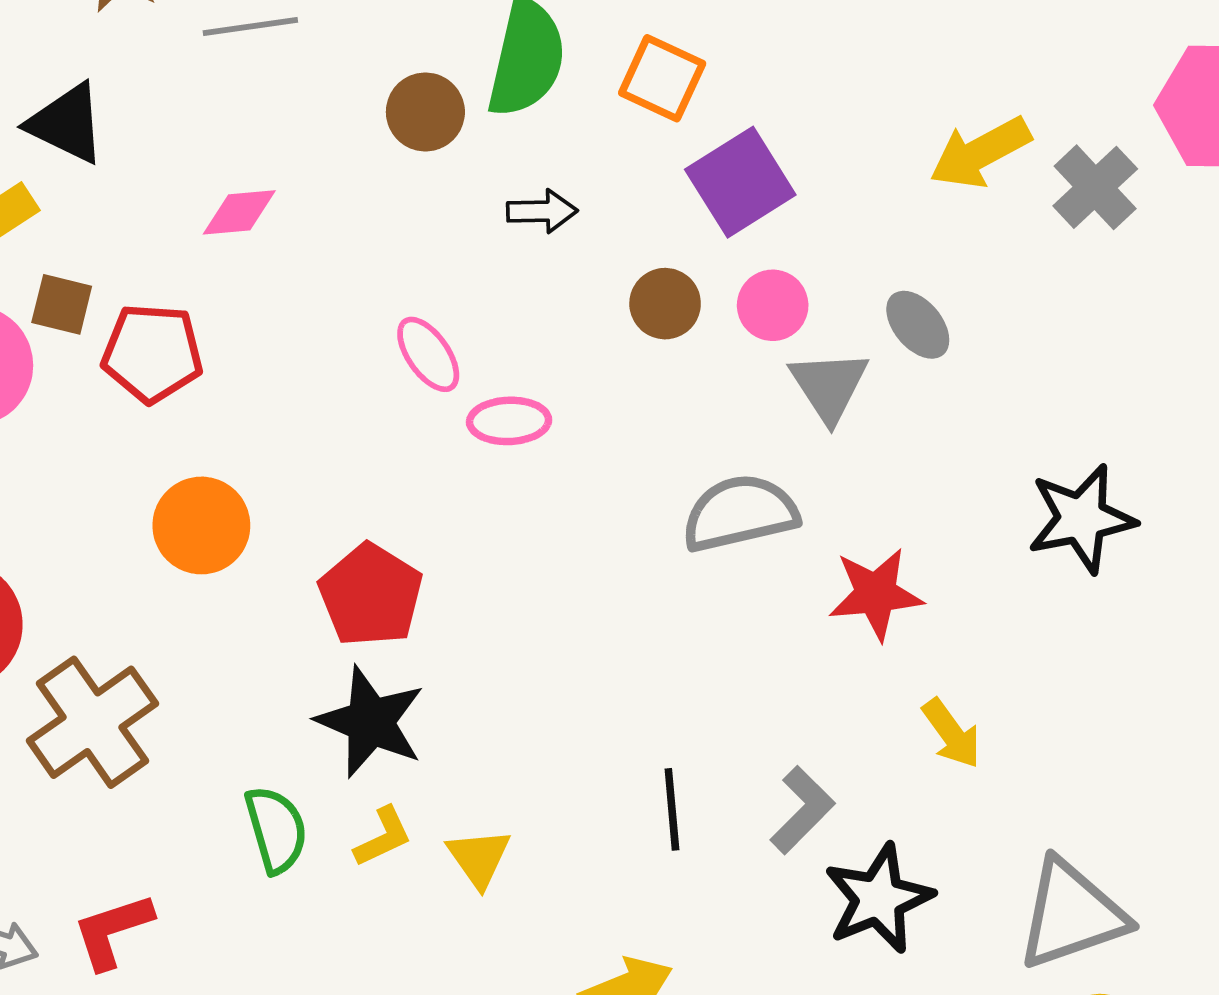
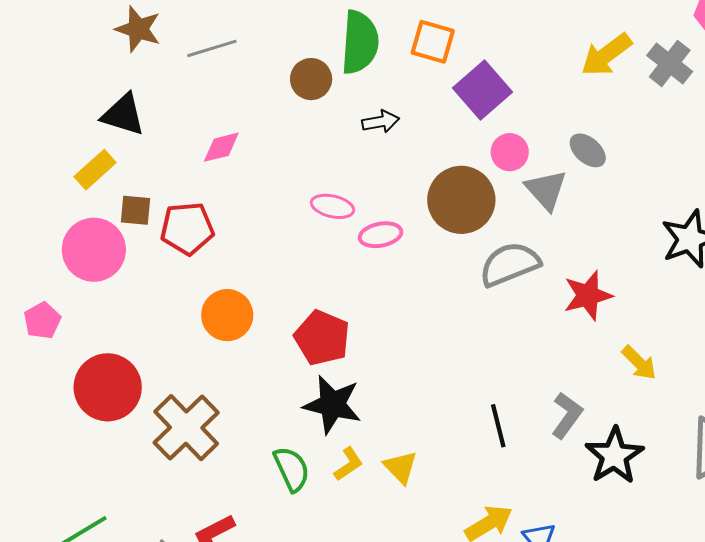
brown circle: (665, 304) -> (461, 200), moved, size x1.8
pink ellipse: (428, 354) -> (332, 206), turned -33

